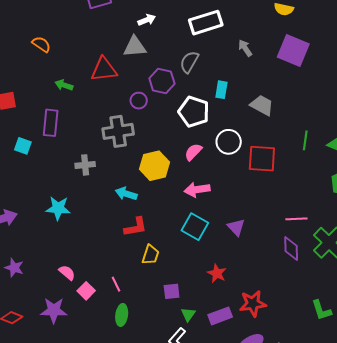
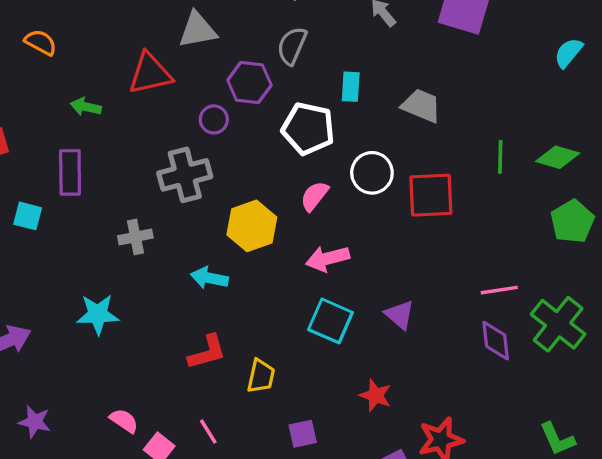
red L-shape: (136, 227) -> (207, 352), moved

